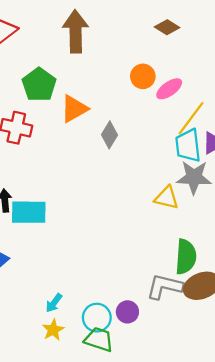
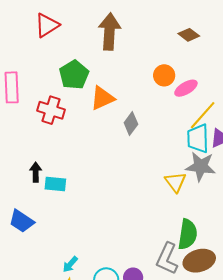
yellow triangle: (167, 198) -> (175, 182), turned 35
cyan rectangle: (29, 212) -> (55, 184), size x0.7
gray L-shape: (165, 287) -> (167, 259), turned -84

